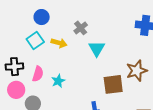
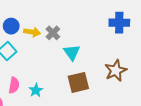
yellow arrow: (59, 43) -> (32, 32), moved
brown square: (113, 84) -> (78, 82), moved

